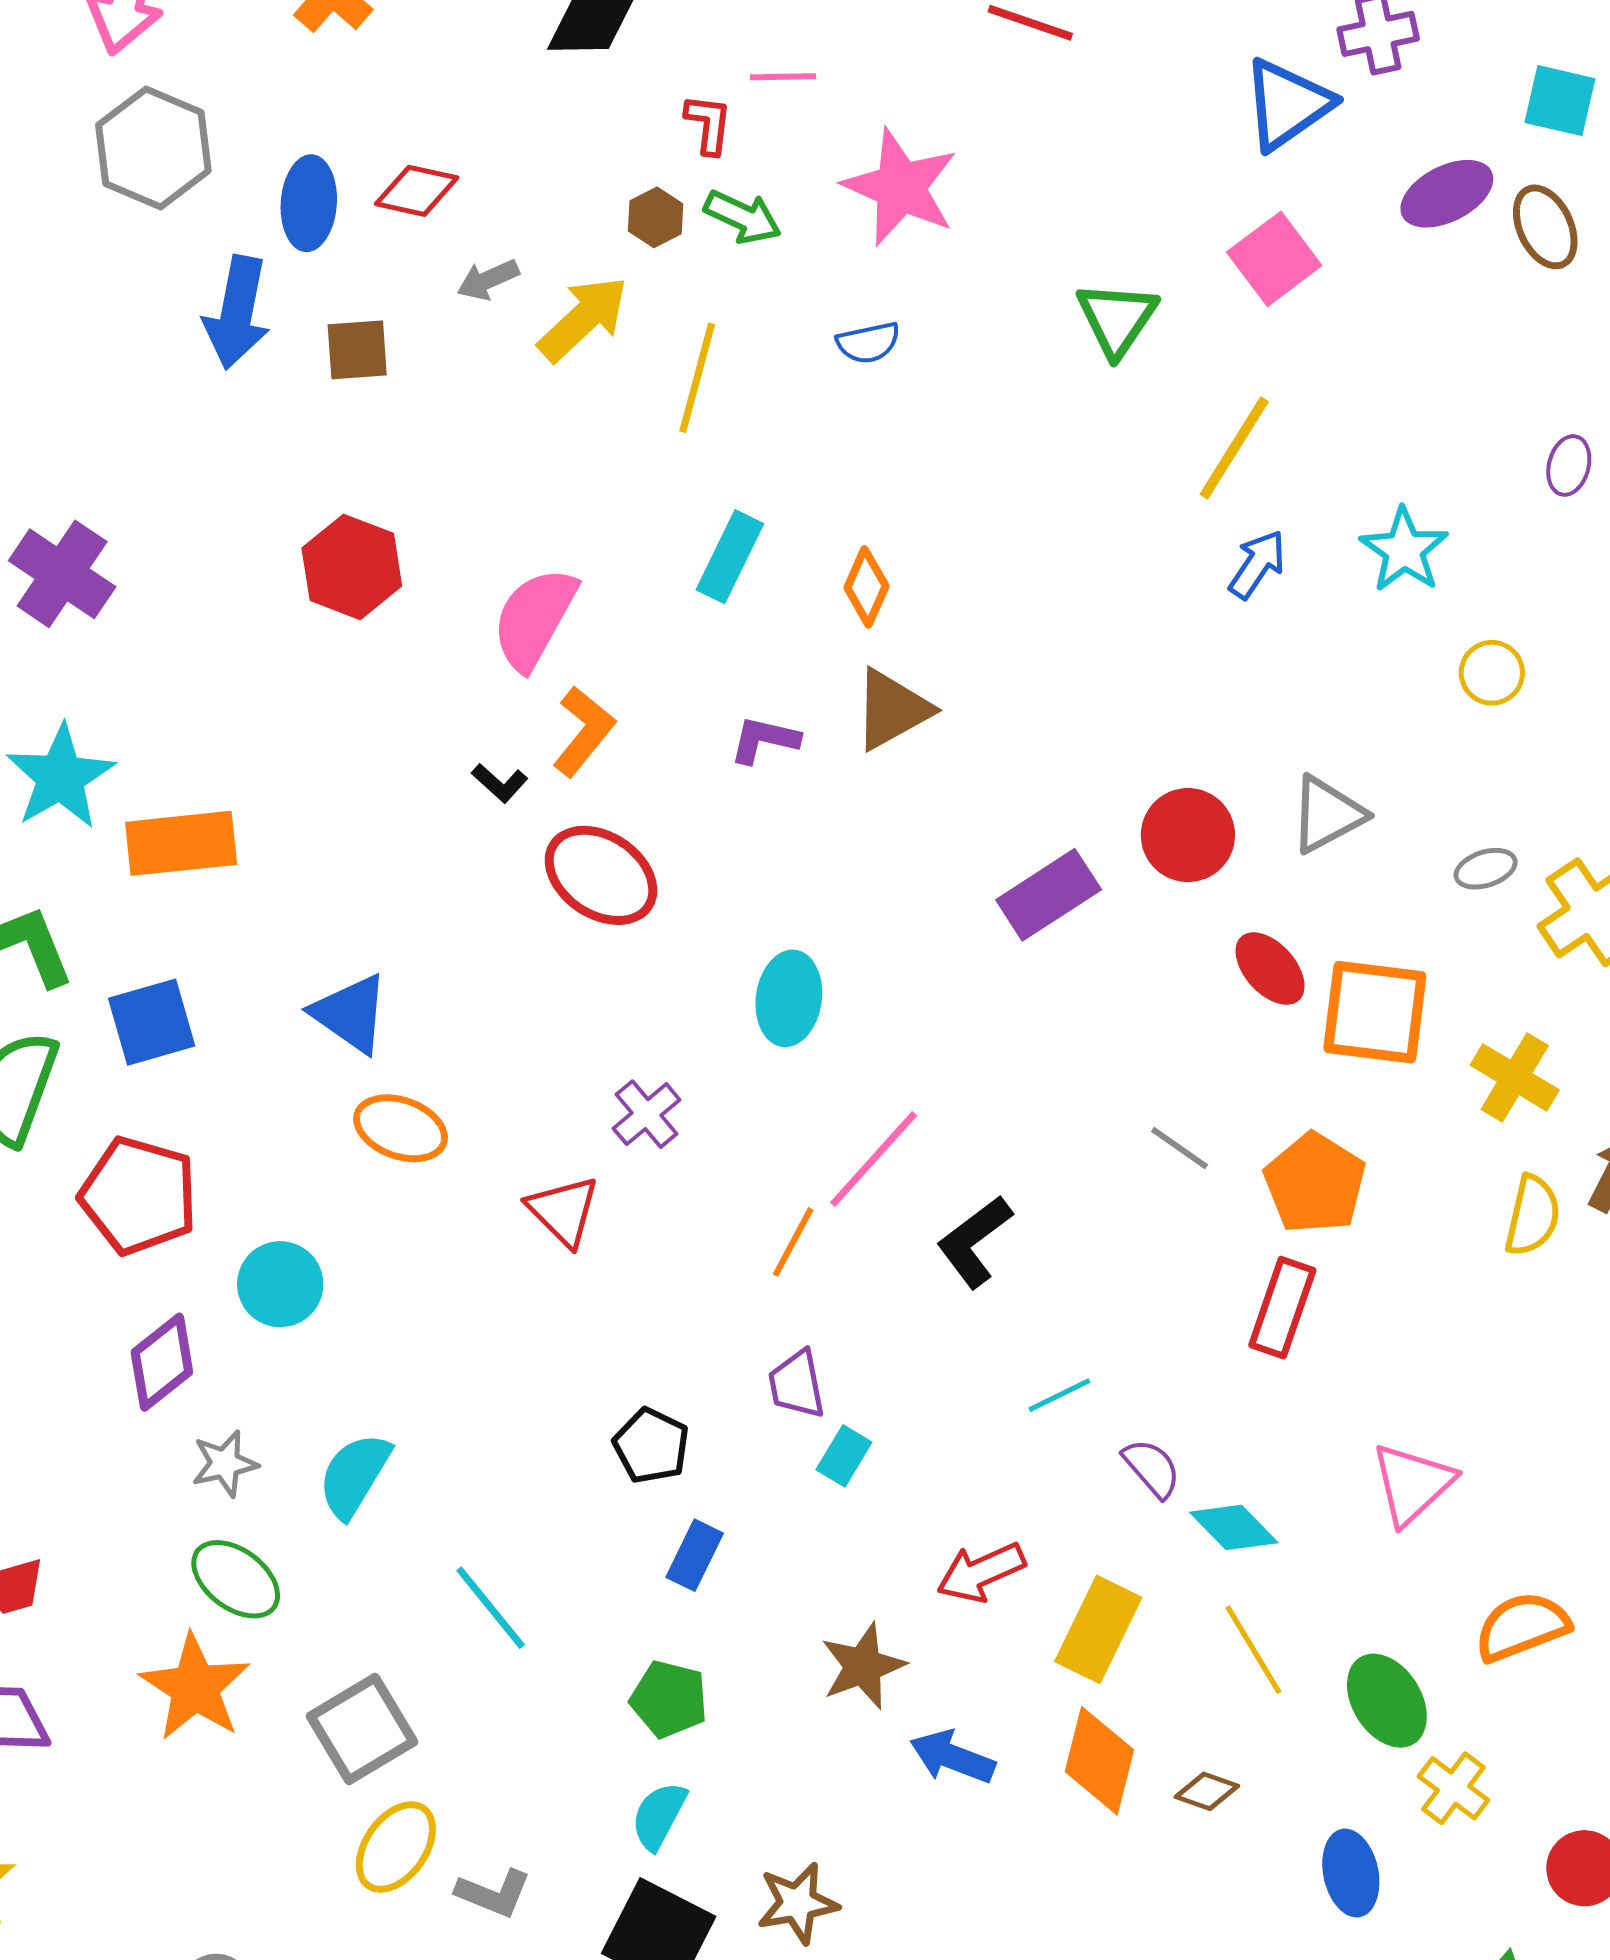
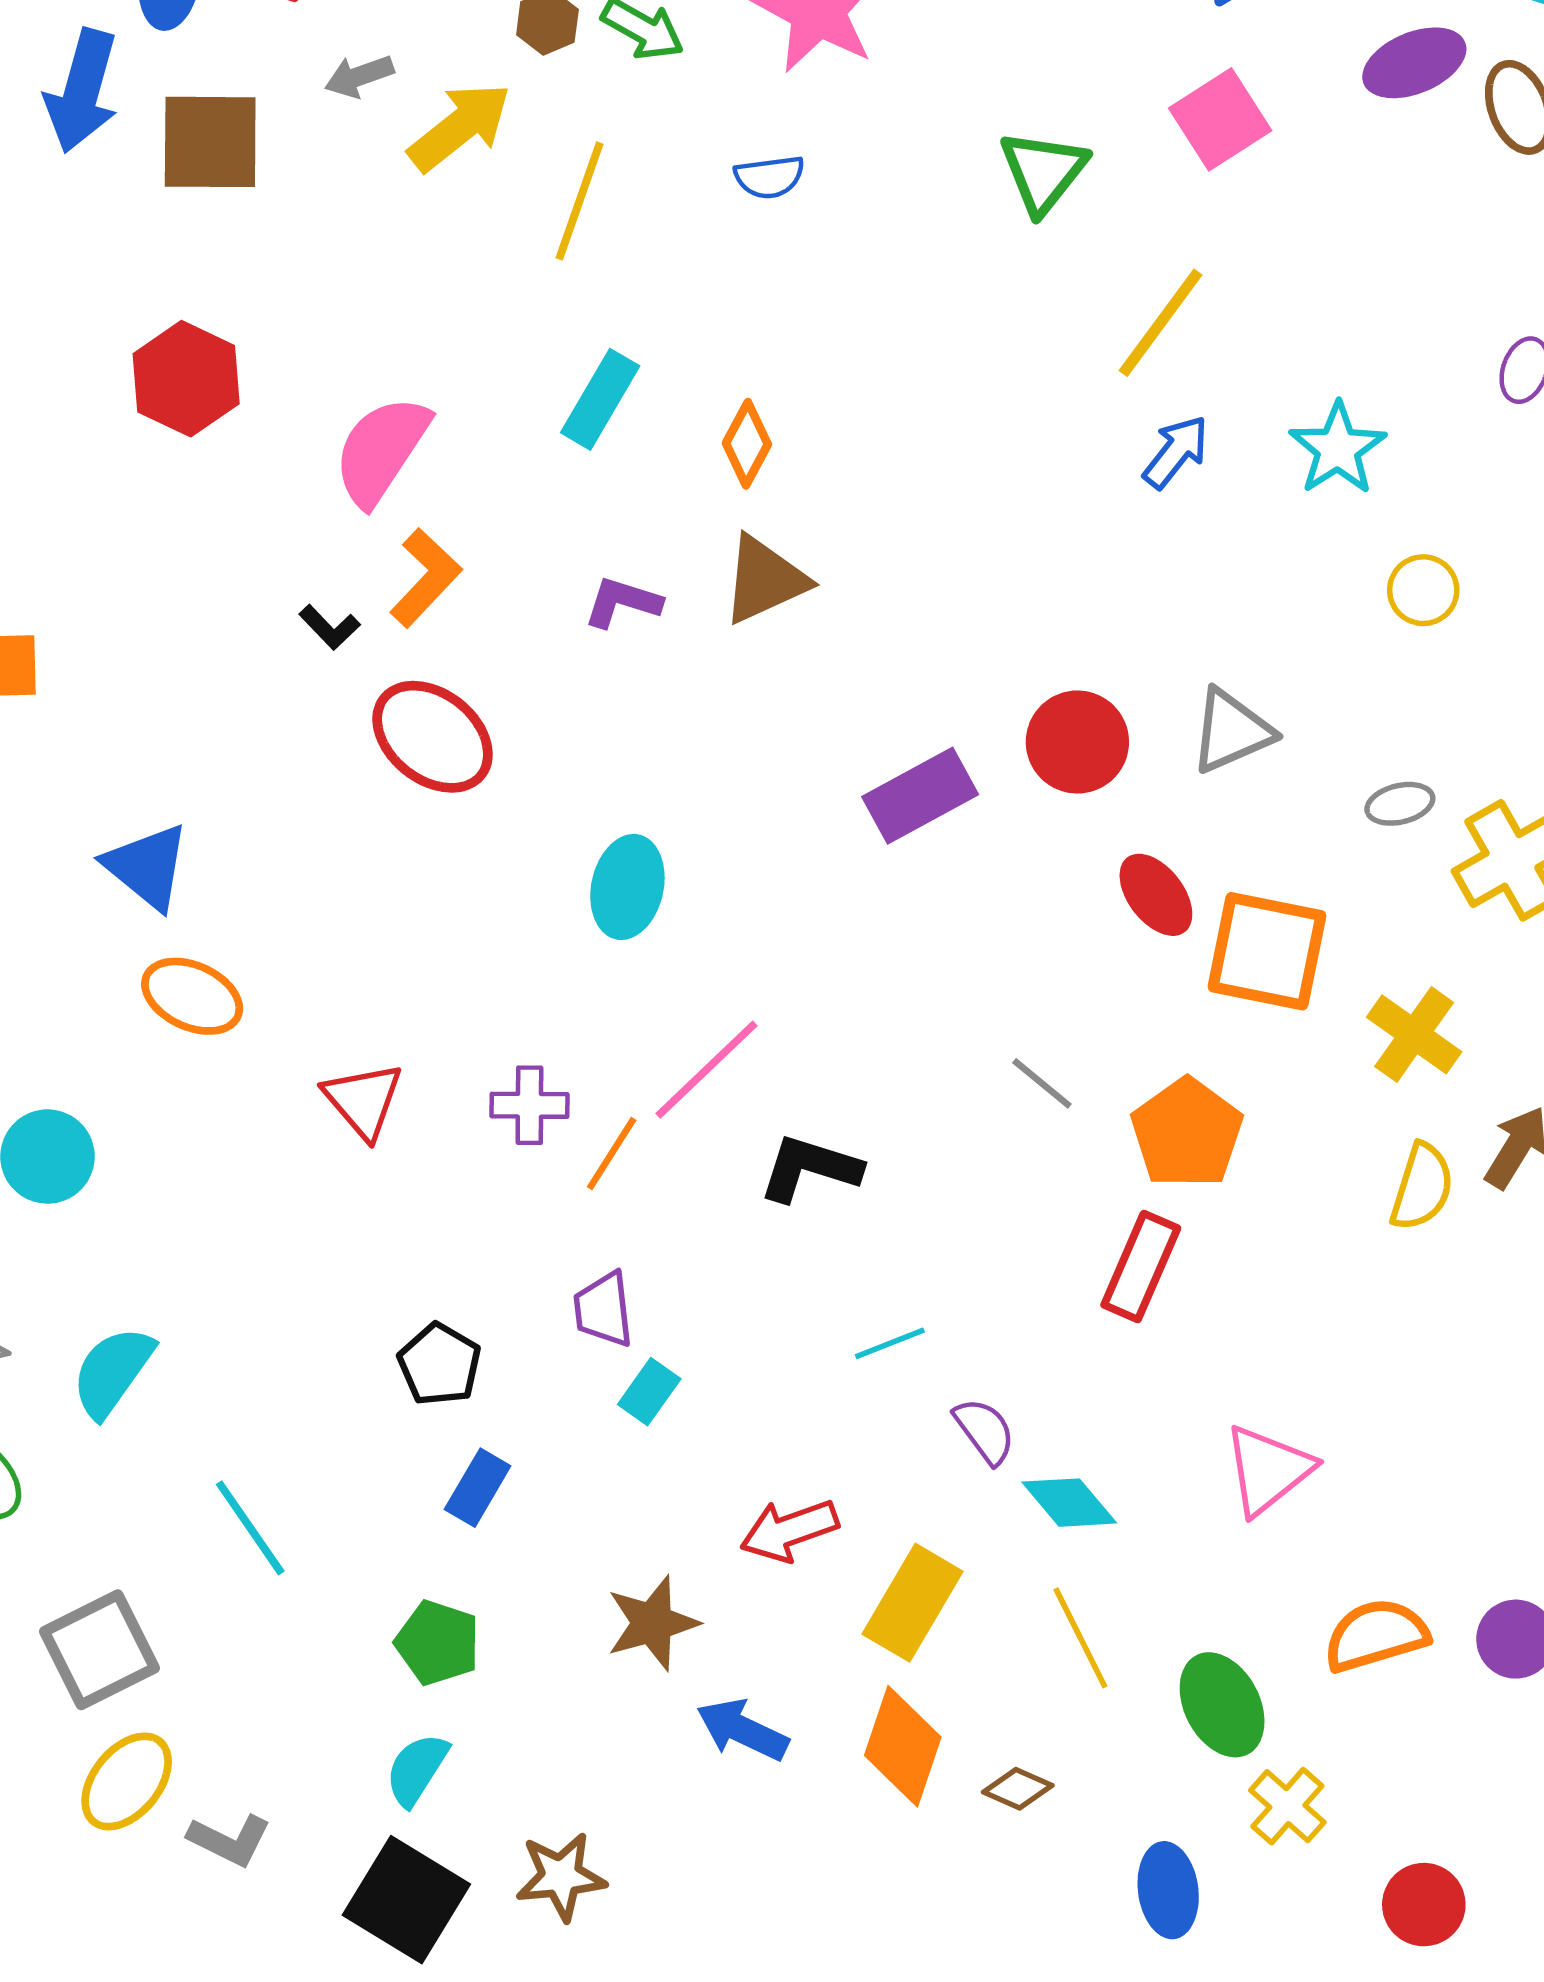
brown square: (357, 350) -> (210, 142), size x1.5
purple cross: (647, 1114) -> (529, 1105), moved, turned 36
black L-shape: (974, 1241) -> (810, 1168), turned 50

